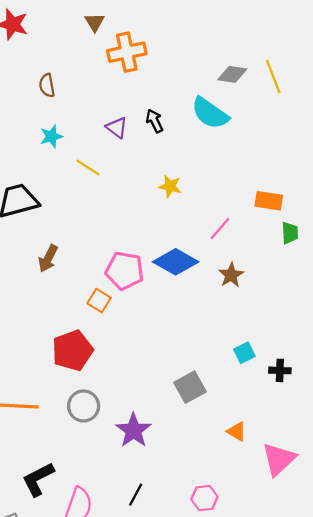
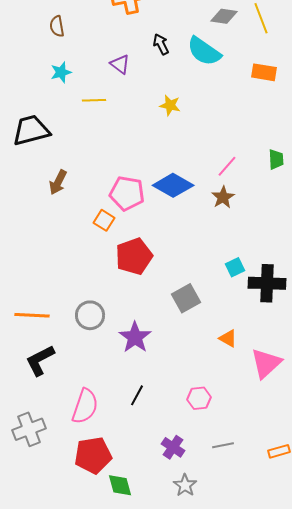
black arrow: (155, 121) -> (161, 44), moved
yellow line: (88, 167) -> (94, 100), turned -35
yellow star: (170, 186) -> (170, 105), moved
orange rectangle: (269, 201) -> (264, 72), moved
pink line: (220, 228) -> (227, 166), moved
red pentagon: (72, 351) -> (134, 256), moved
black cross: (280, 370) -> (267, 283), size x1.8
black L-shape: (38, 479) -> (40, 360), moved

